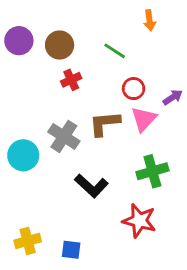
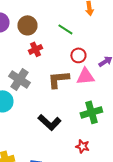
pink triangle: (144, 119) -> (85, 76), turned 42
gray cross: (64, 136) -> (19, 79), moved
red star: (139, 221) -> (82, 146), size x0.6

